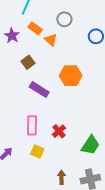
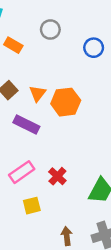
orange triangle: (51, 40) -> (38, 93), moved, turned 32
pink rectangle: (32, 125) -> (22, 172), turned 60
yellow square: (37, 152) -> (32, 206), turned -32

